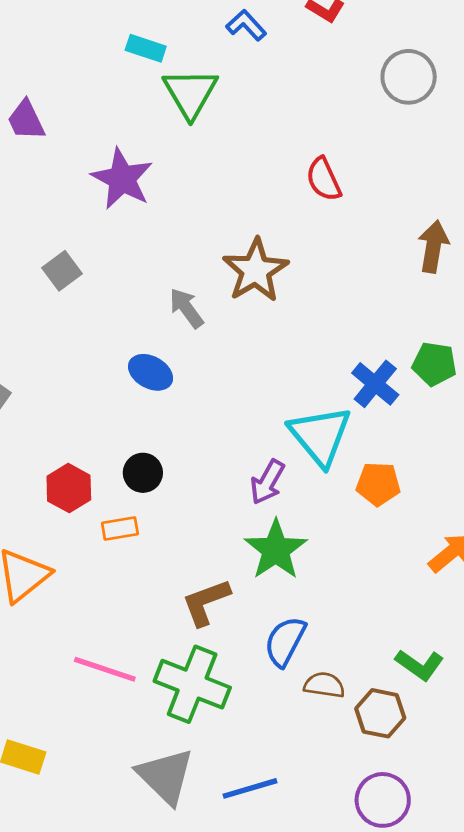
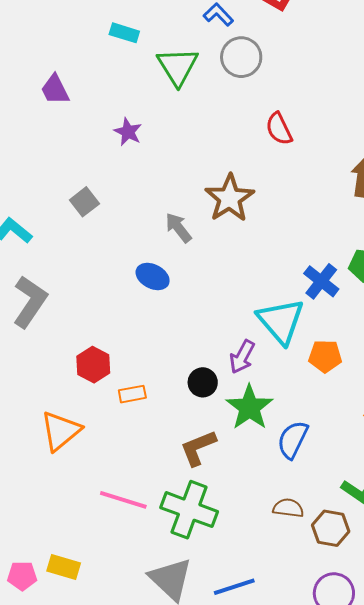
cyan rectangle: (146, 48) -> (124, 33), moved
gray circle: (409, 77) -> (241, 57), moved
purple star: (122, 179) -> (128, 132), size x0.6
black circle: (143, 473) -> (203, 382), moved
blue semicircle: (285, 641) -> (293, 440), moved

